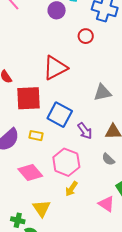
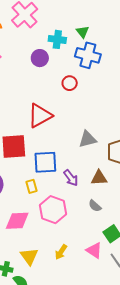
blue square: (60, 115) -> (45, 162), turned -30
yellow rectangle: (36, 136) -> (32, 186), moved, turned 64
pink diamond: (30, 172) -> (17, 221), turned -50
yellow arrow: (71, 189) -> (61, 252), moved

